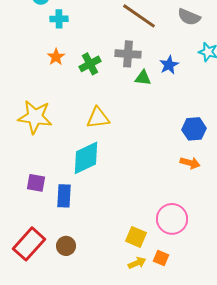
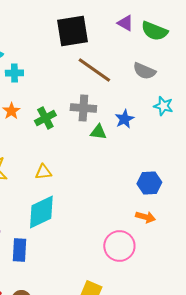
yellow triangle: (98, 118) -> (43, 172), moved, size x0.7
pink circle: (172, 219) -> (119, 246), moved

